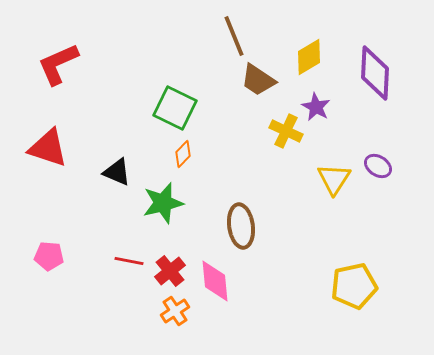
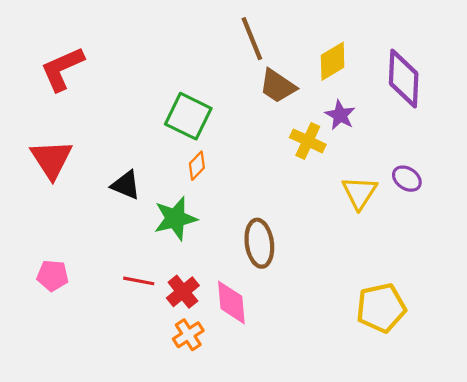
red triangle: (48, 148) -> (52, 159), turned 39

